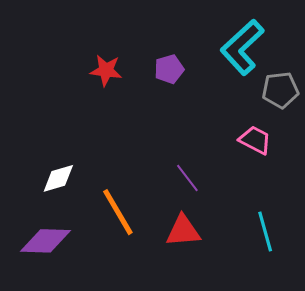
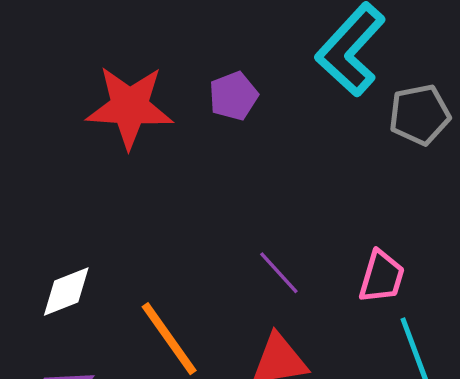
red star: (106, 70) -> (130, 107), size x1.6
pink trapezoid: (255, 140) -> (382, 277), moved, turned 84

